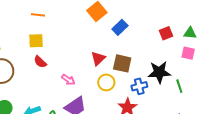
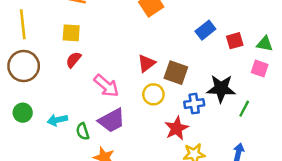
blue rectangle: (120, 27) -> (205, 30), moved
red semicircle: (40, 62) -> (74, 60), turned 80
pink arrow: (68, 80) -> (106, 86), size x1.5
green line: (179, 86) -> (244, 109), turned 40

